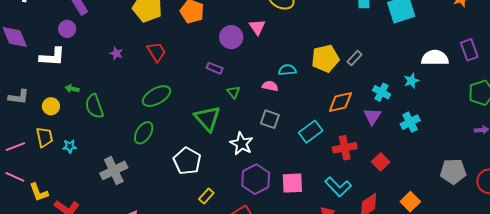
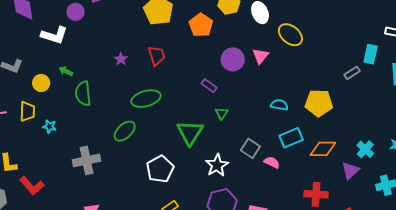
purple star: (116, 53) -> (121, 59), moved
gray rectangle: (354, 58) -> (352, 73), moved
pink semicircle: (270, 86) -> (272, 162), moved
cyan rectangle: (311, 132) -> (291, 138), moved

